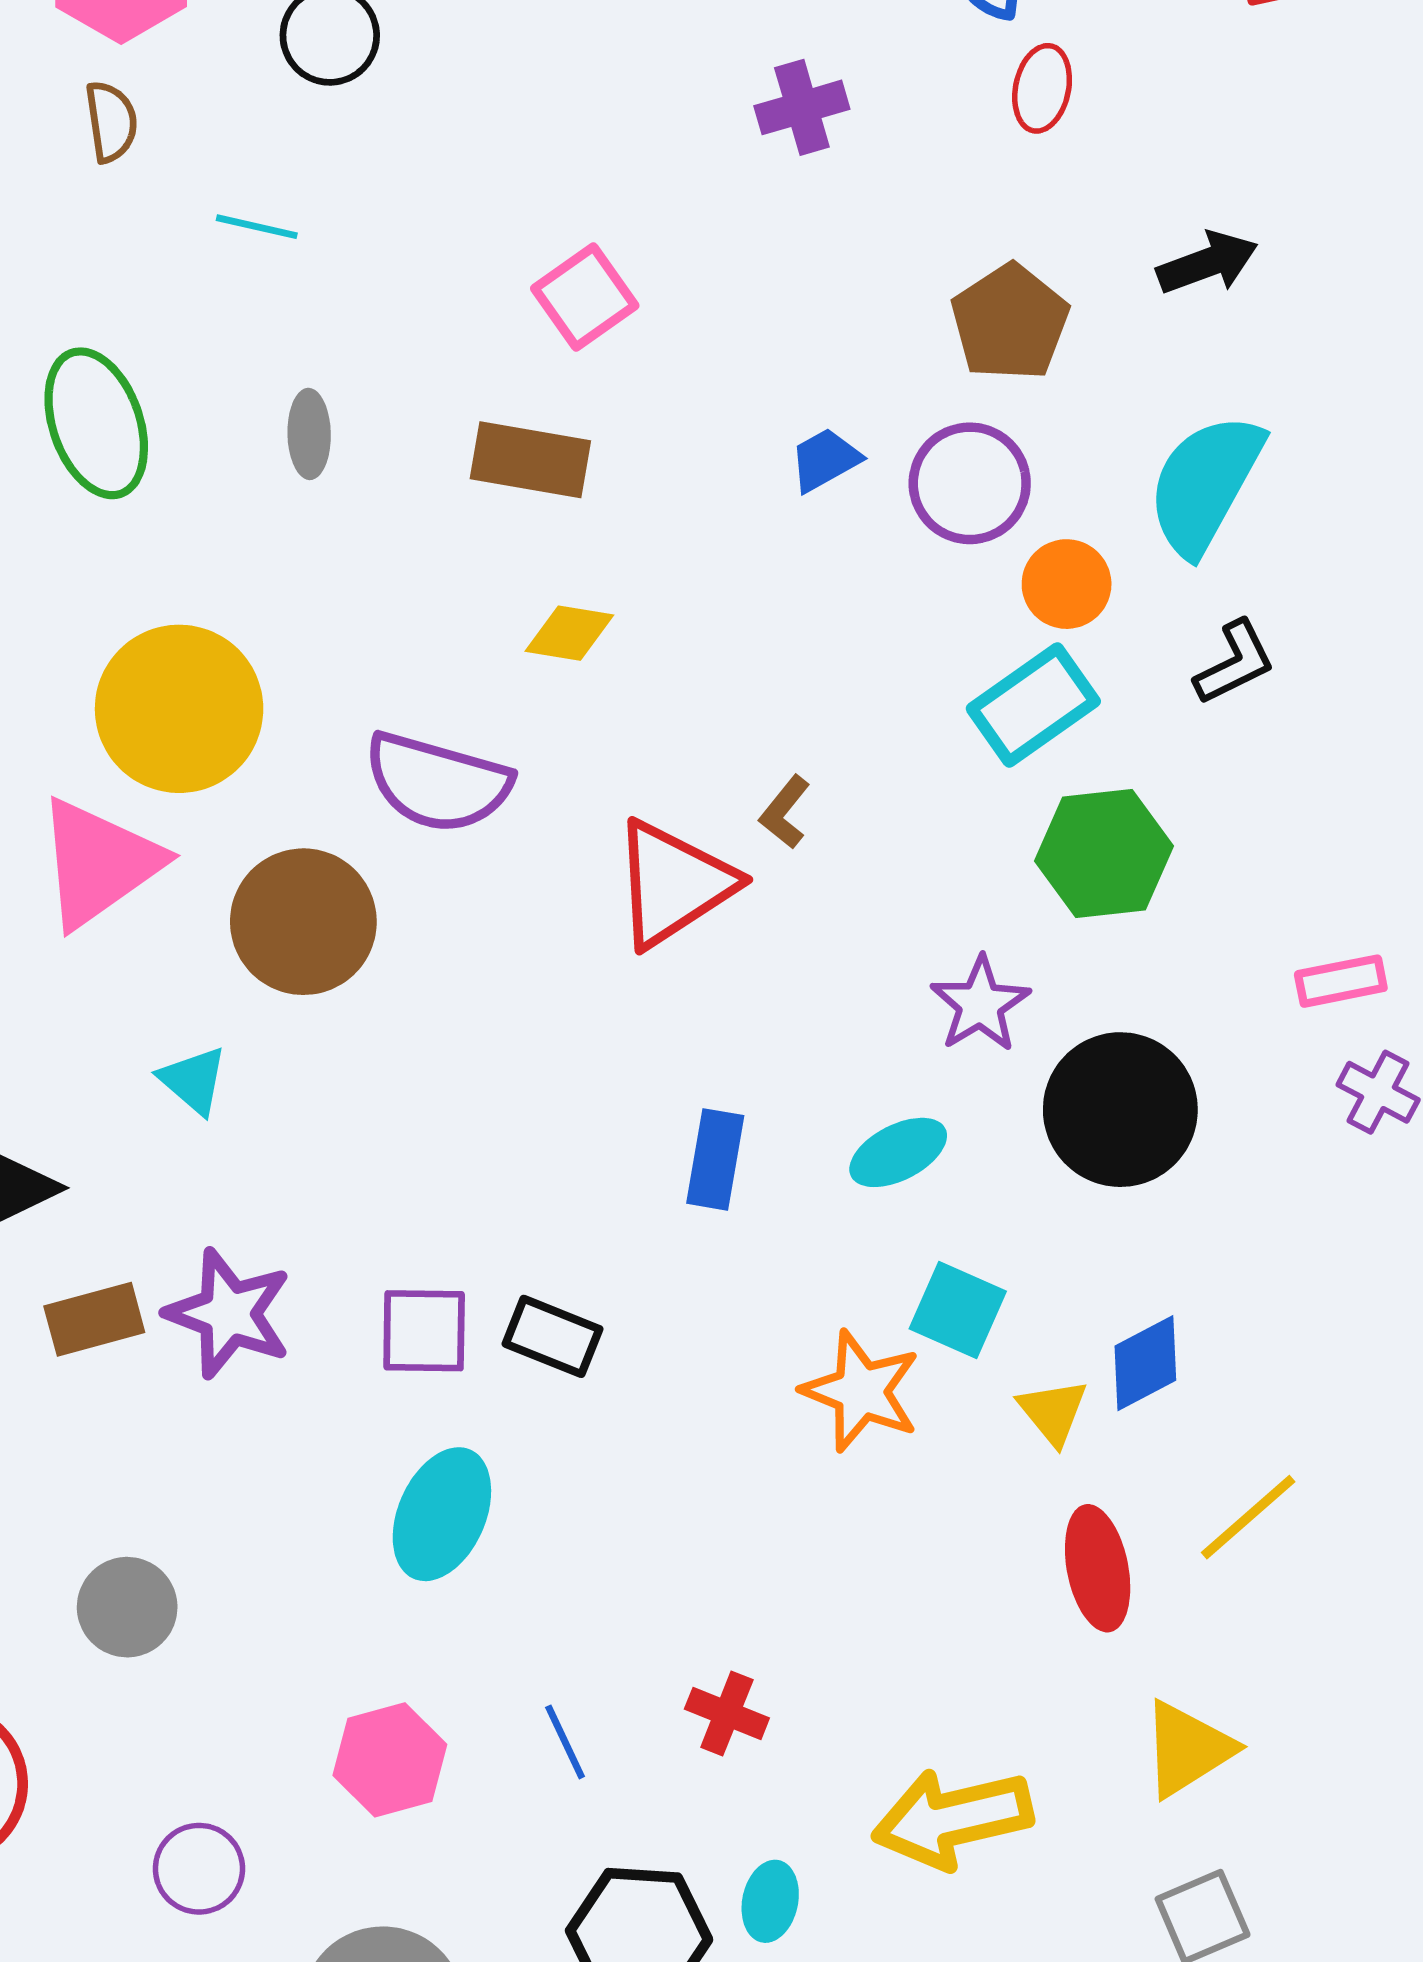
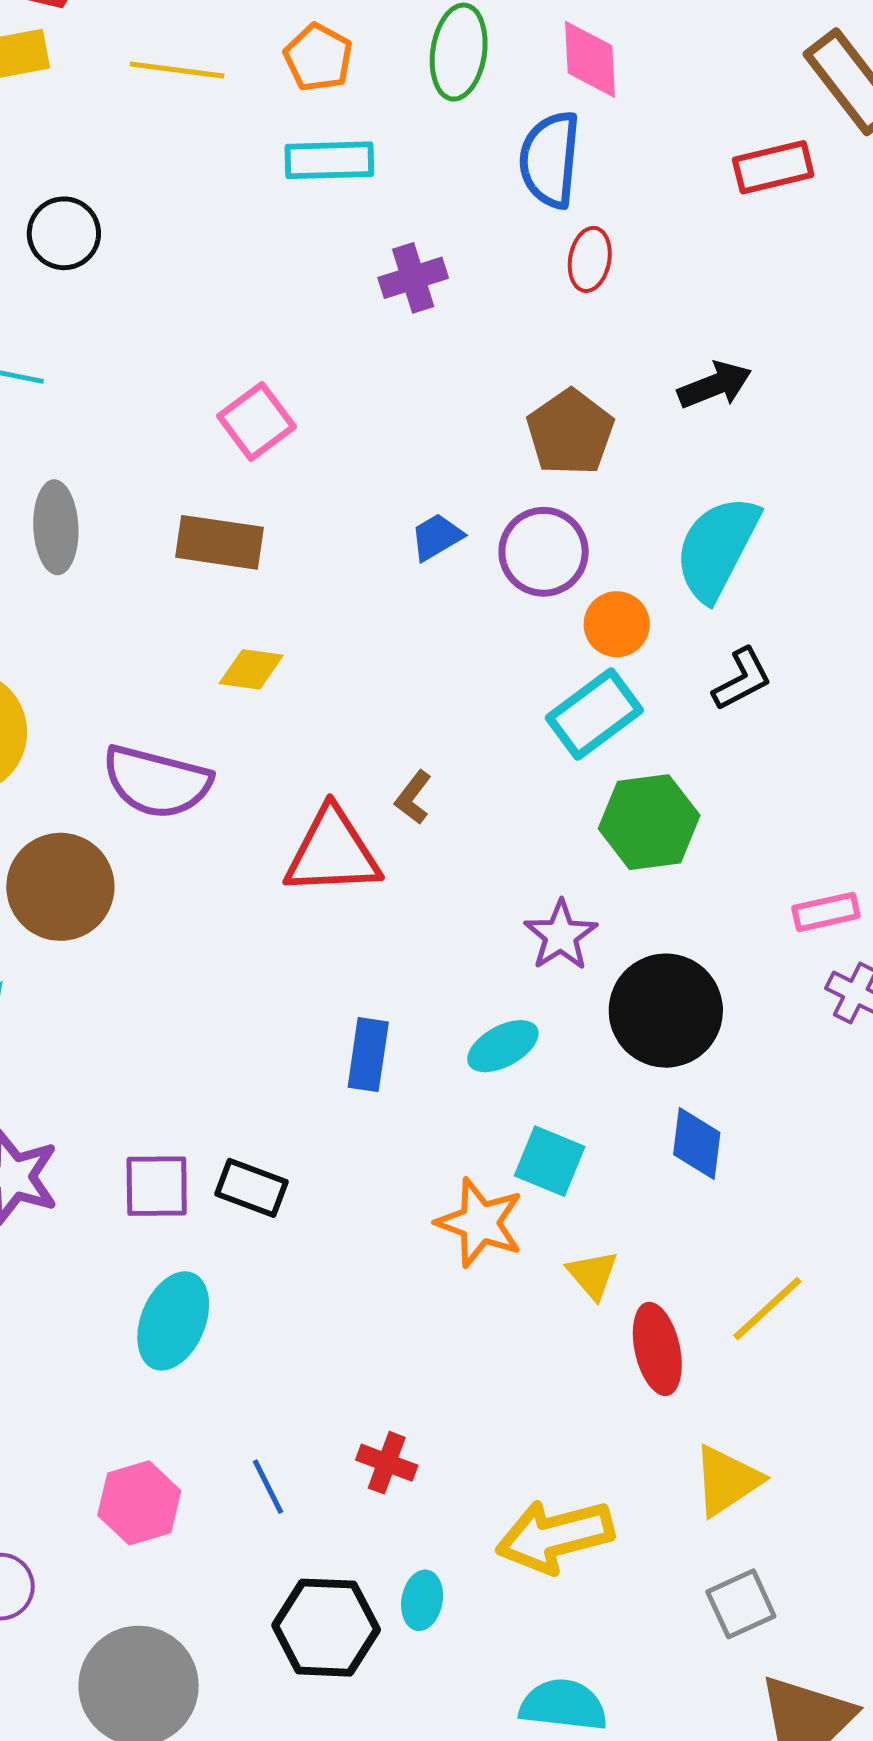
gray ellipse: (309, 434) -> (56, 527), size x1.4
red triangle: (673, 884) -> (332, 852), turned 32
blue diamond: (1145, 1363) -> (697, 1144), moved, turned -54
yellow triangle: (1053, 1412) -> (592, 1275), moved

